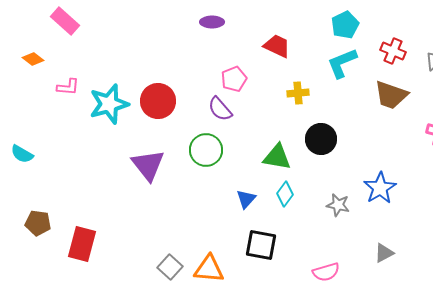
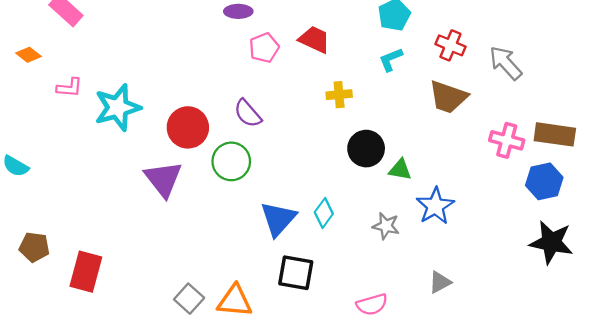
cyan L-shape: (342, 63) -> (391, 59), size x0.7
pink pentagon: (234, 79) -> (264, 48), moved
red circle: (158, 101) -> (188, 127), moved
green triangle: (277, 157) -> (400, 170), moved, size x0.7
blue triangle: (246, 199) -> (278, 219), size x1.6

